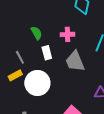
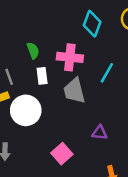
pink cross: (67, 34) -> (70, 57), size x1.5

